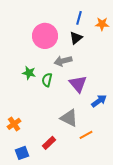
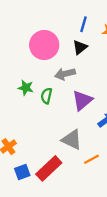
purple triangle: (78, 84) -> (82, 100), turned 30
red rectangle: (49, 143) -> (49, 168), size x1.6
blue square: (22, 153) -> (22, 172), moved

